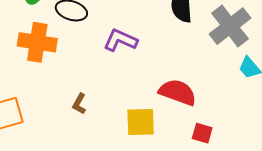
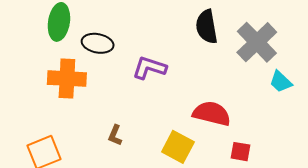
yellow square: (141, 122) -> (178, 147), turned 36

